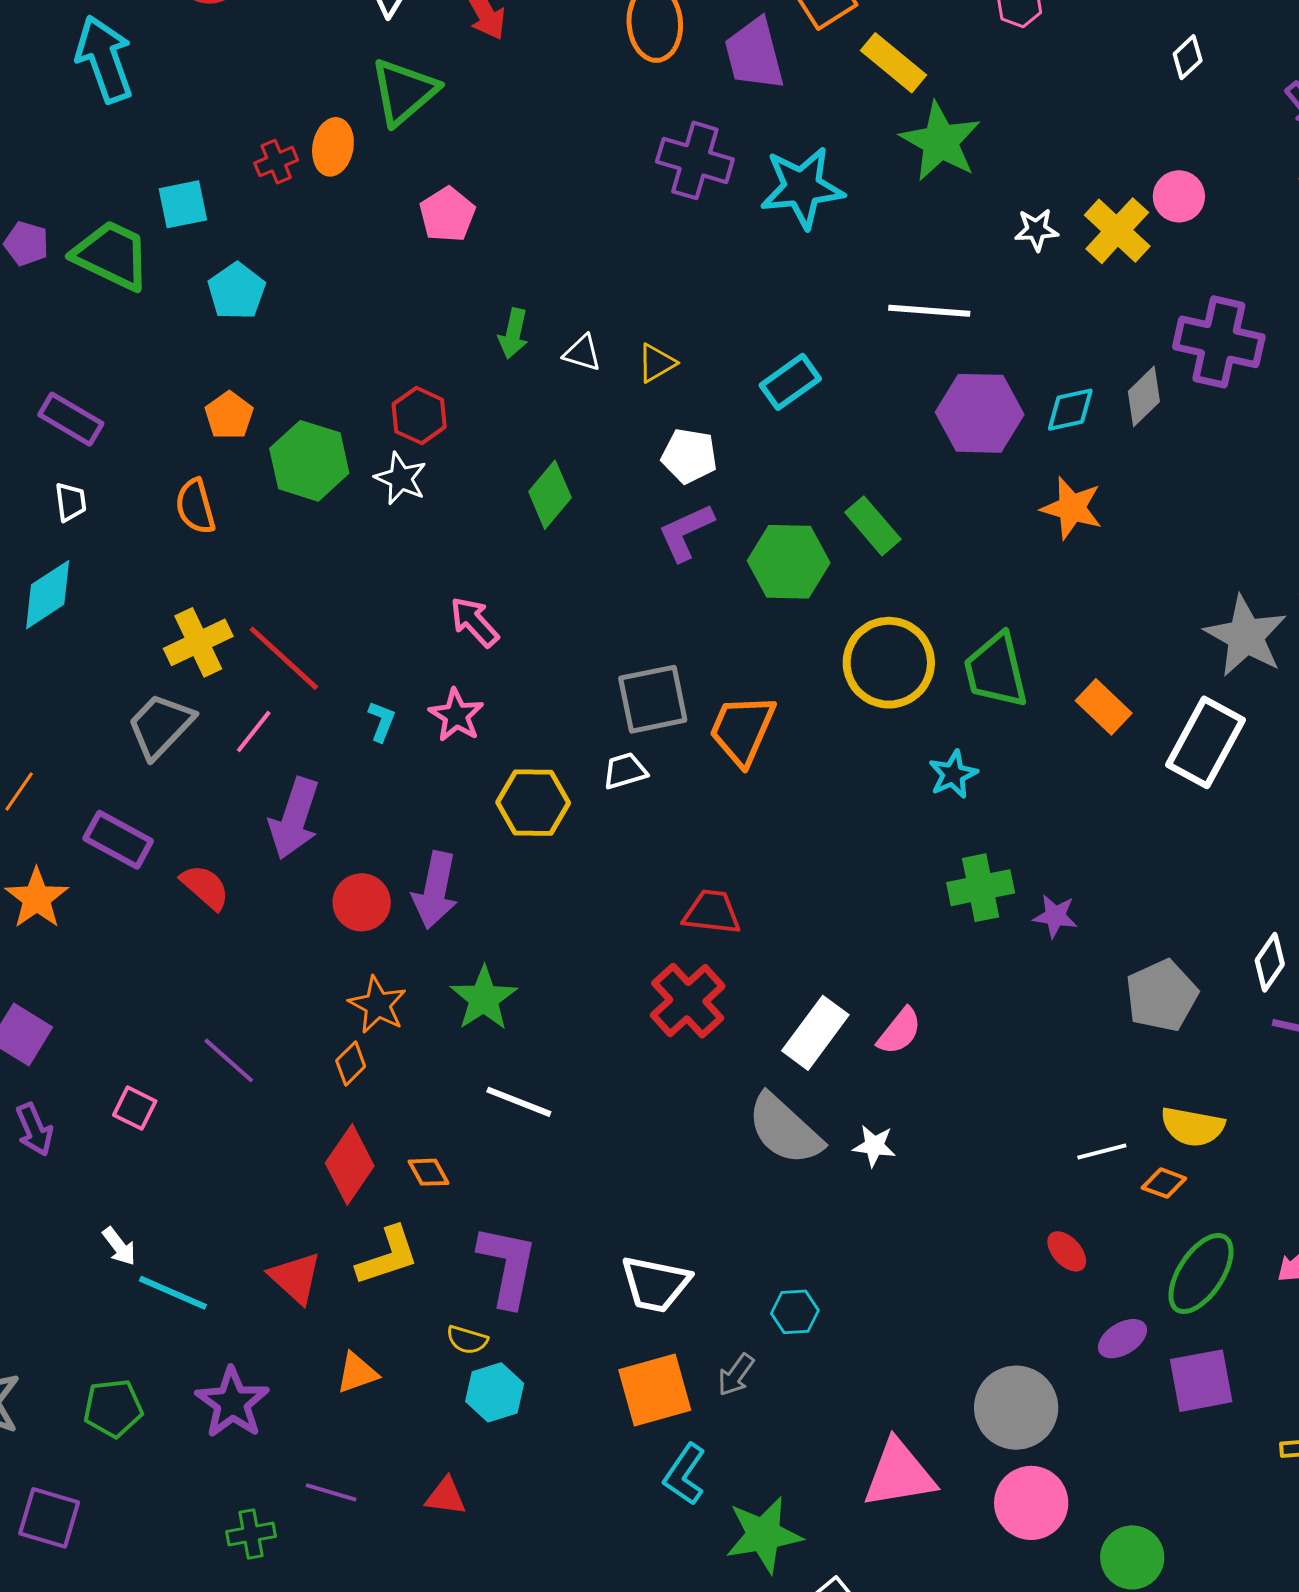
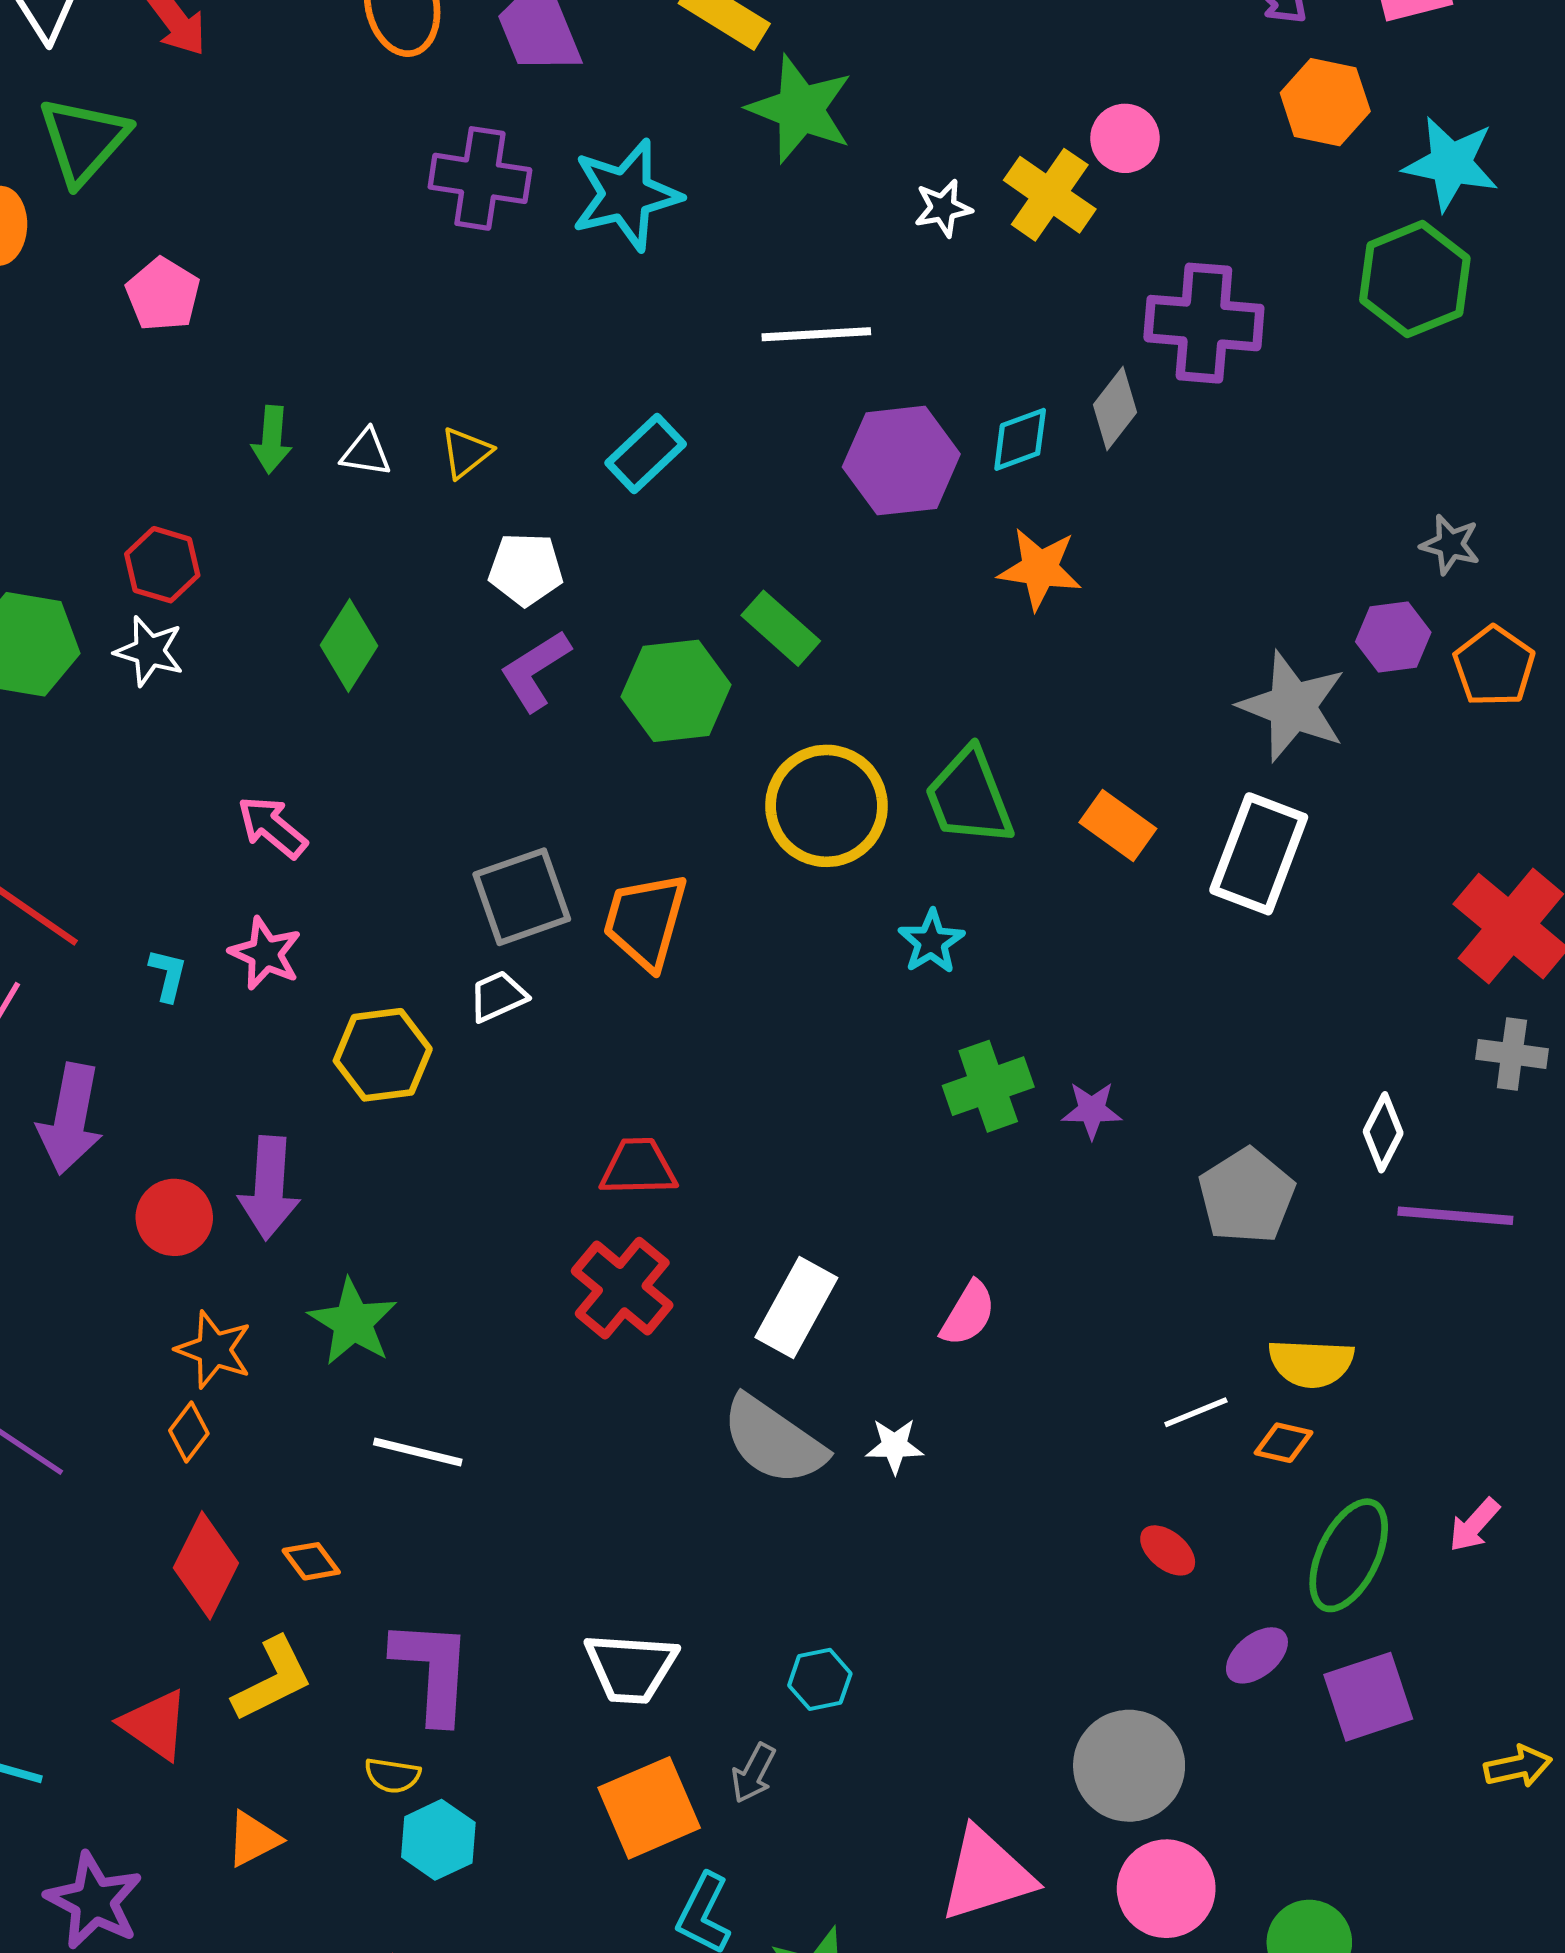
pink semicircle: (899, 1031) -> (968, 1314), moved

